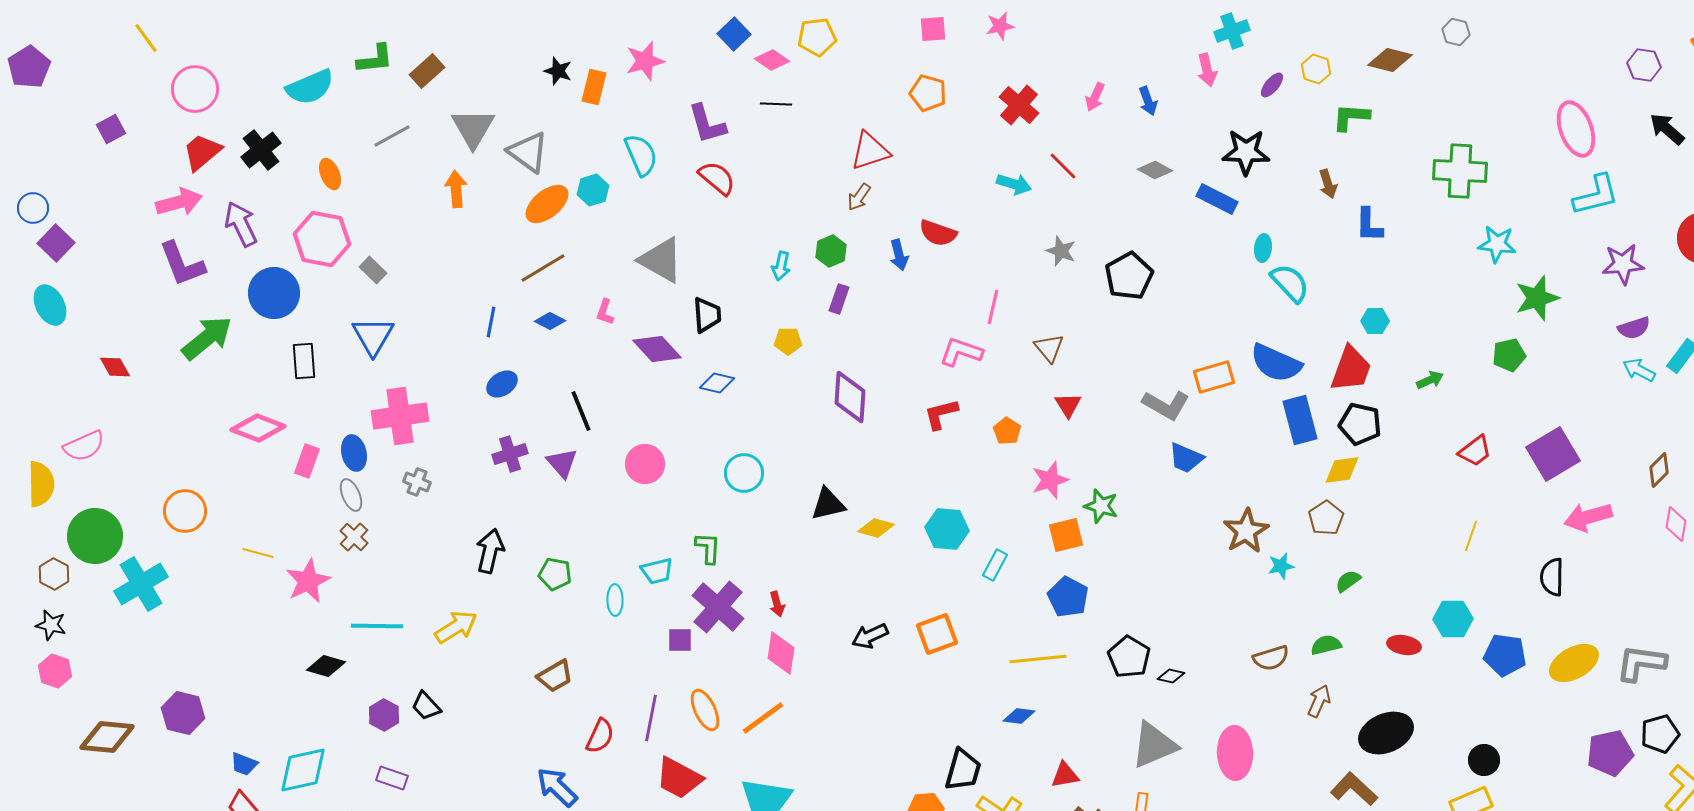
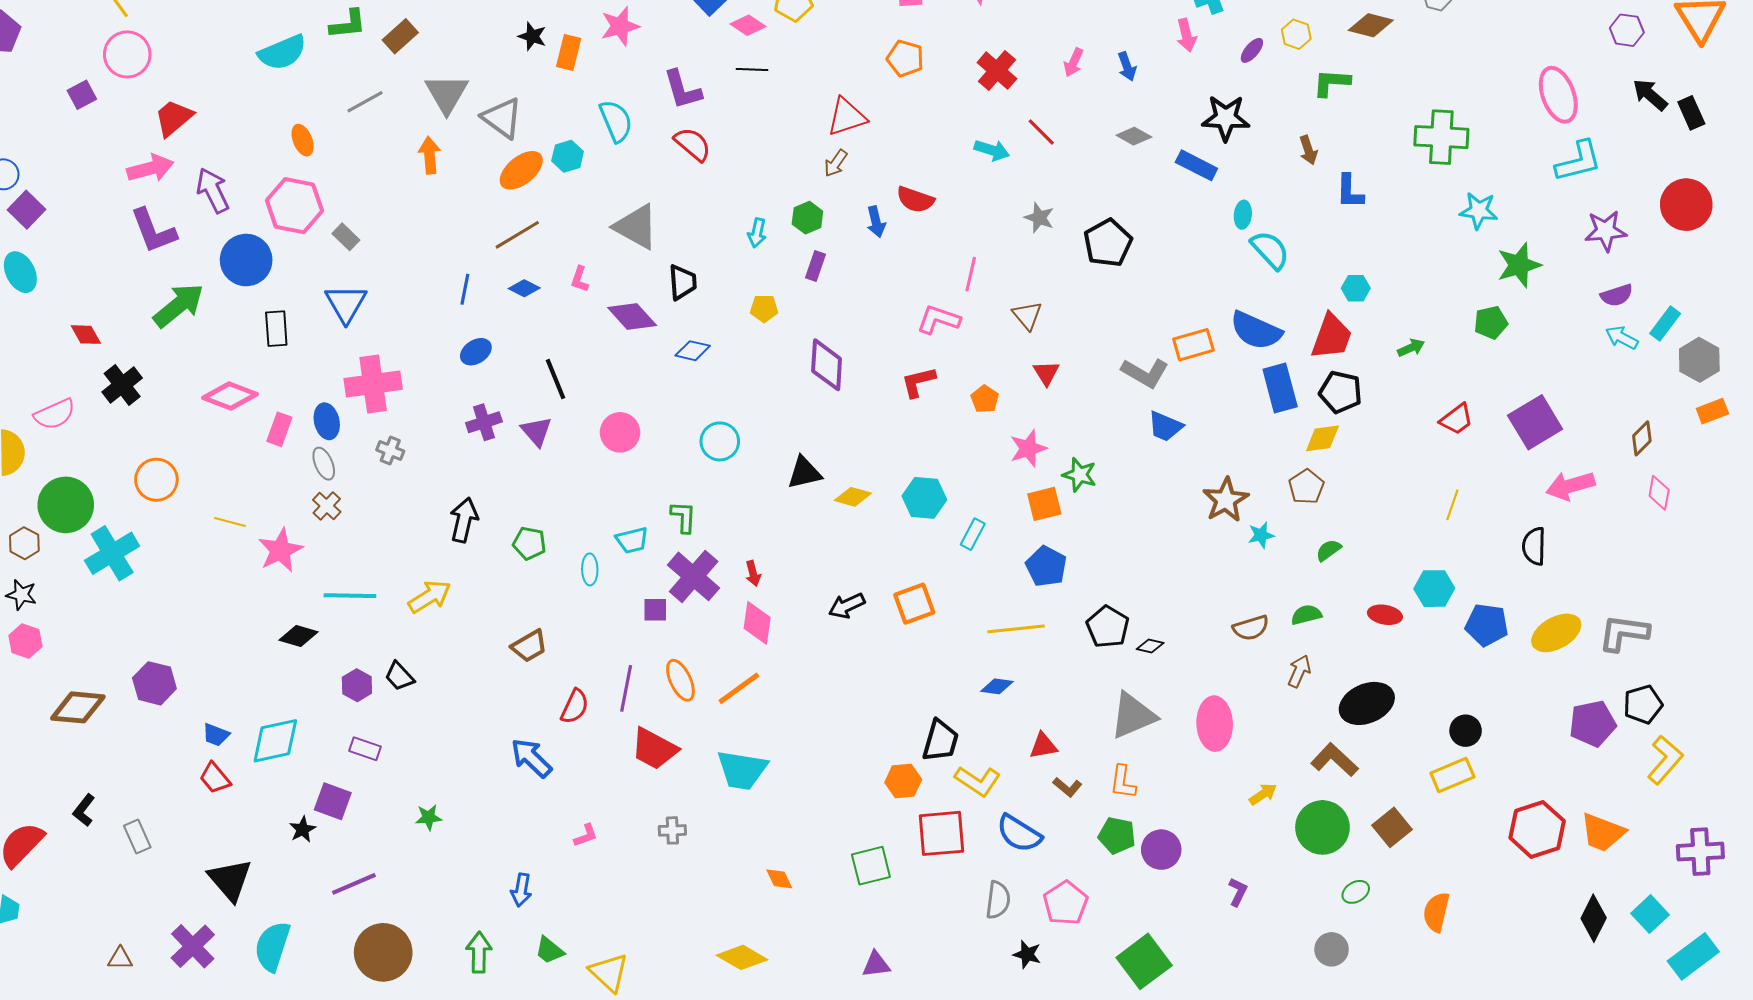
pink circle: (195, 89) -> (127, 54), moved
black cross: (261, 150) -> (122, 385), moved

